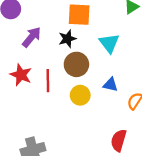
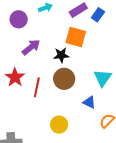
cyan triangle: (109, 43) -> (103, 78), moved
yellow circle: (80, 95) -> (59, 125), moved

